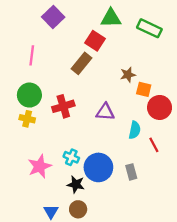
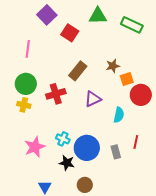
red square: (95, 41) -> (70, 33), moved
brown rectangle: (81, 63) -> (78, 71), moved
orange square: (144, 89) -> (127, 79), turned -32
purple triangle: (105, 112) -> (93, 99), turned -30
red line: (154, 145) -> (136, 142), moved, turned 40
brown circle: (78, 209) -> (85, 185), moved

